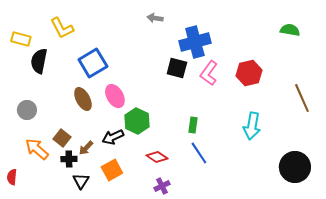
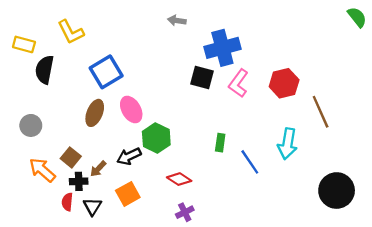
green semicircle: (290, 30) -> (357, 17), moved, turned 42
brown line: (302, 98) -> (321, 112), moved
brown ellipse: (83, 99) -> (95, 113), turned 50
blue line: (199, 153) -> (250, 162), moved
red semicircle: (12, 177) -> (67, 202), moved

